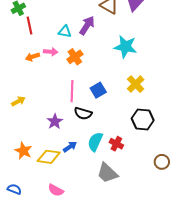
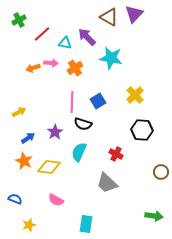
red line: (29, 25) -> (42, 34), moved, turned 60
purple arrow: (87, 25) -> (87, 37), turned -78
cyan star: (125, 47) -> (111, 58), moved
cyan semicircle: (95, 142) -> (79, 152), moved
blue arrow: (70, 147) -> (28, 138), moved

